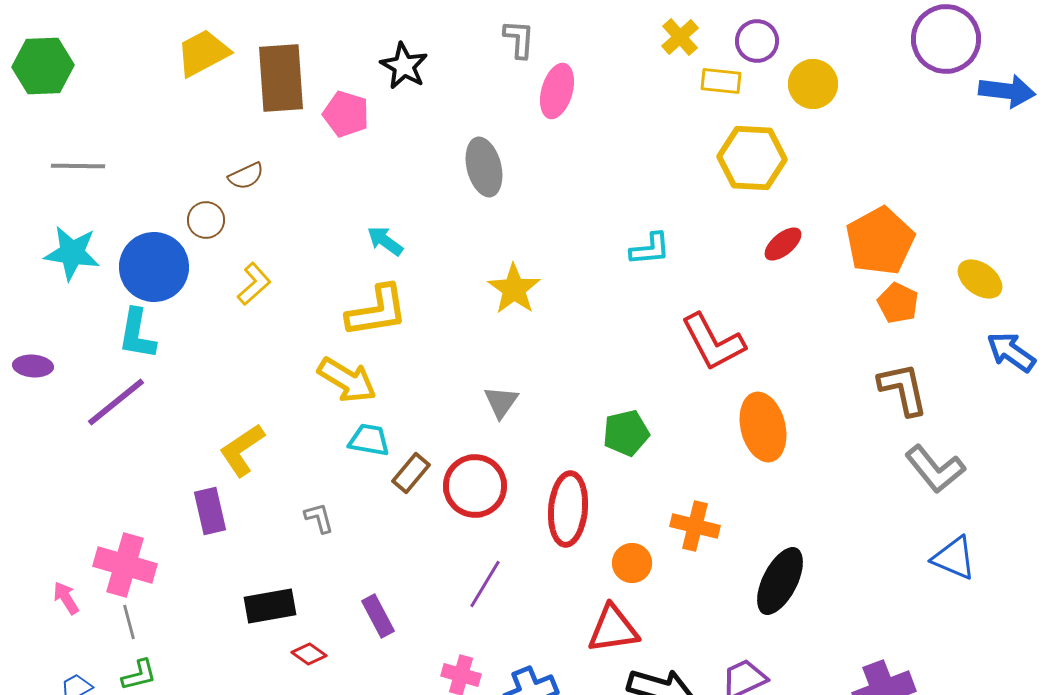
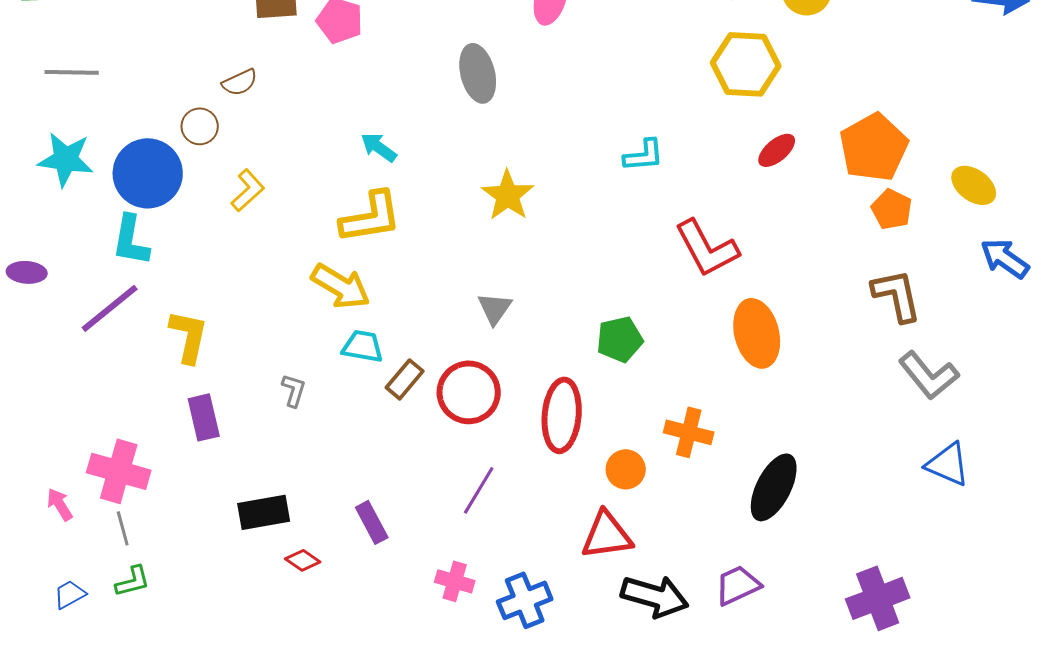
yellow L-shape: (242, 450) -> (189, 336), moved, turned 136
gray L-shape: (319, 518) -> (294, 390), moved, turned 32

